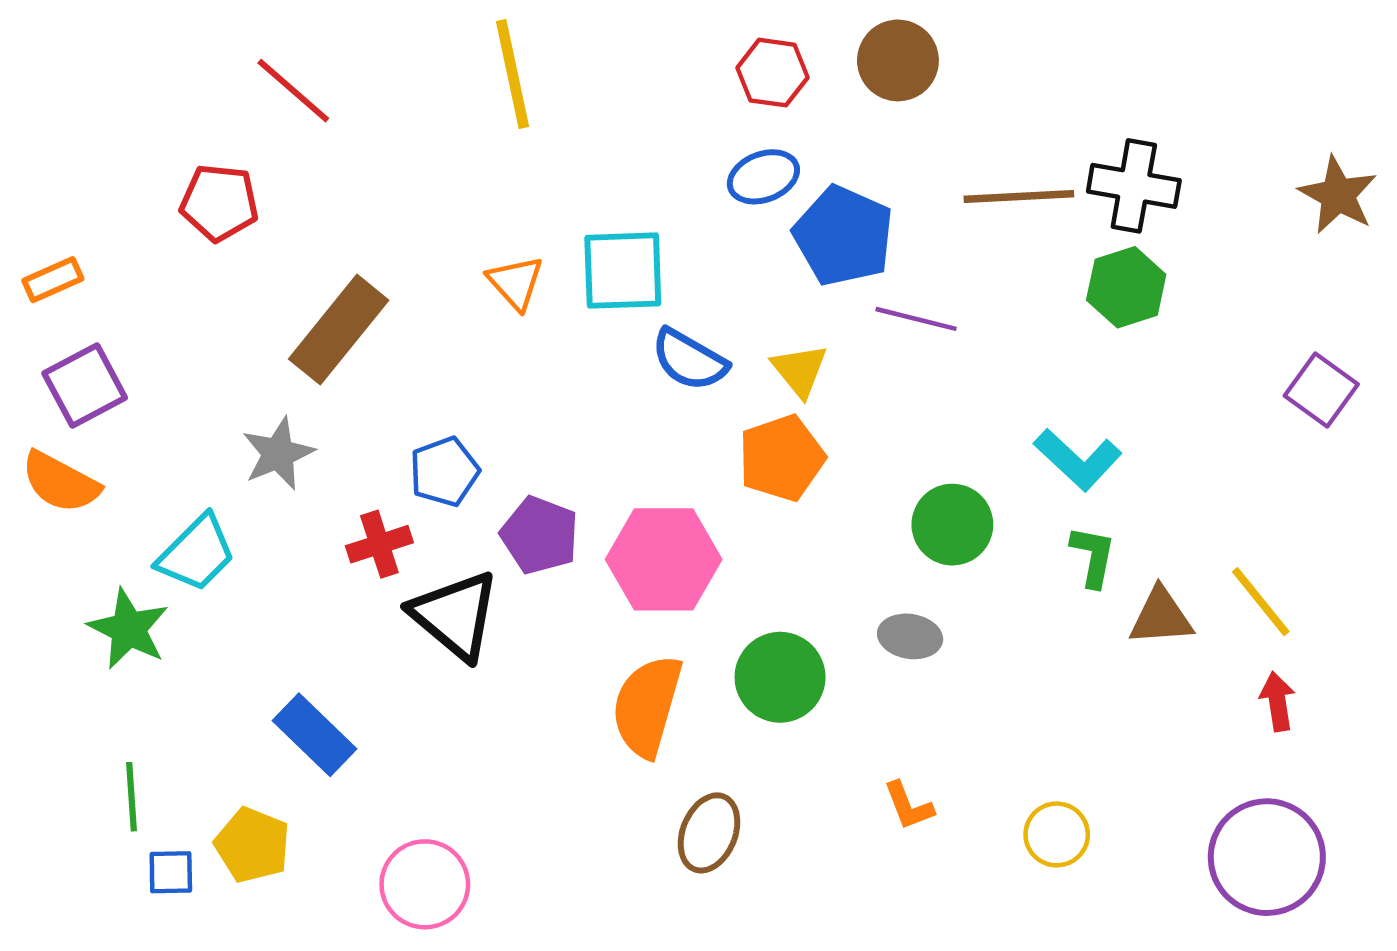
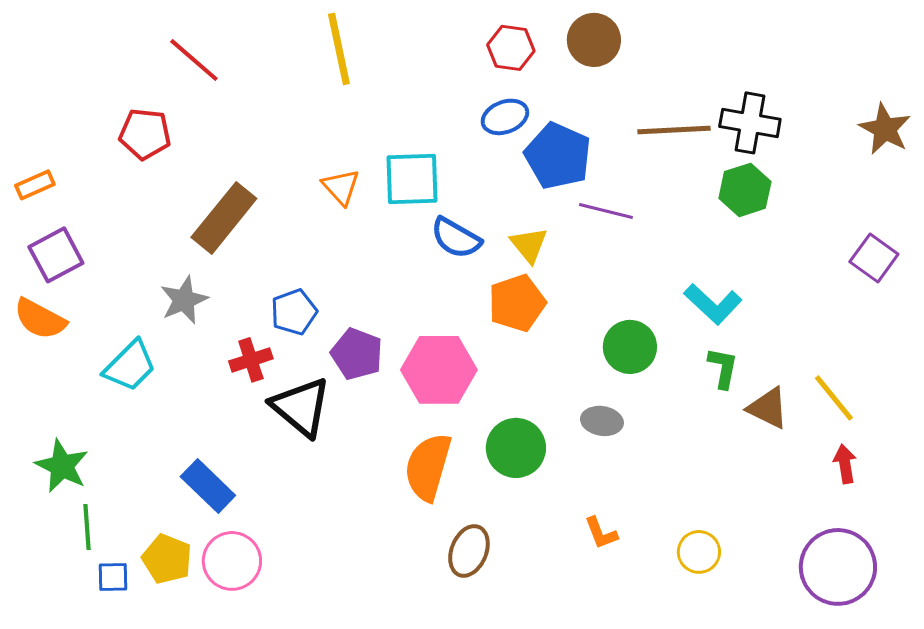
brown triangle: (1161, 617) -> (768, 408), turned 30
green star: (128, 629) -> (62, 466), moved
pink circle: (425, 884) -> (232, 561), moved

